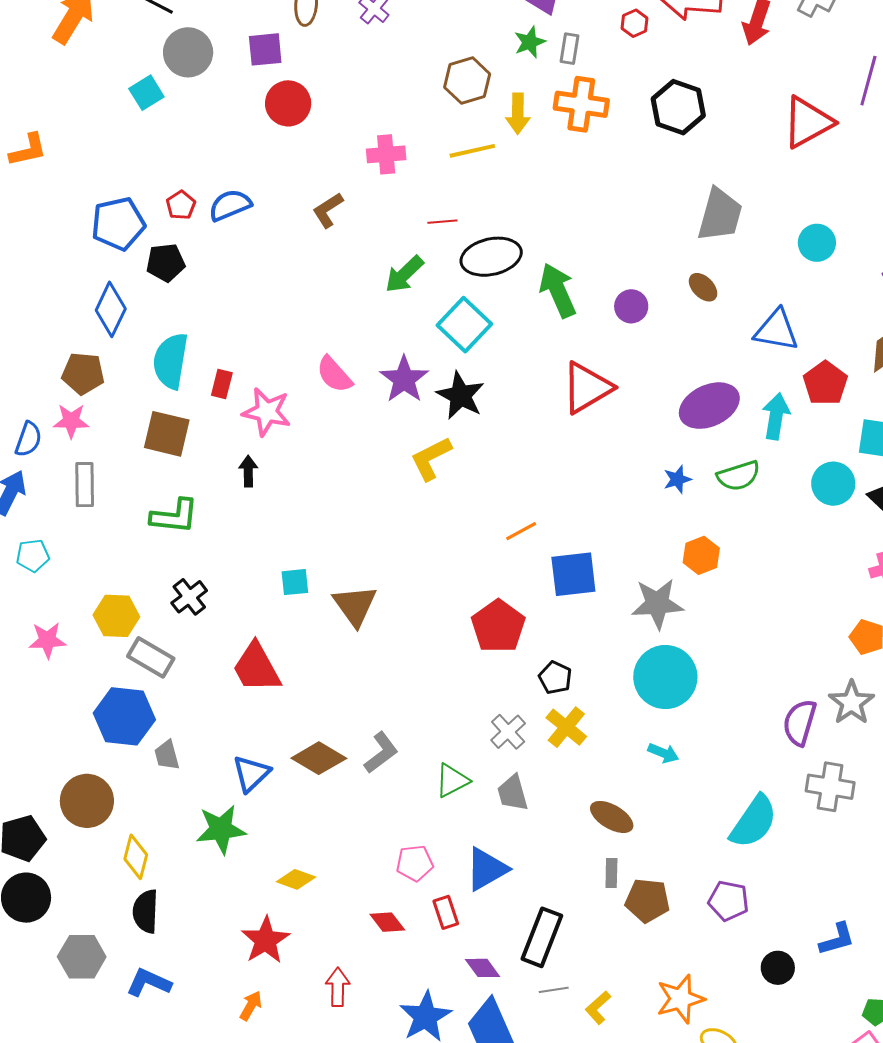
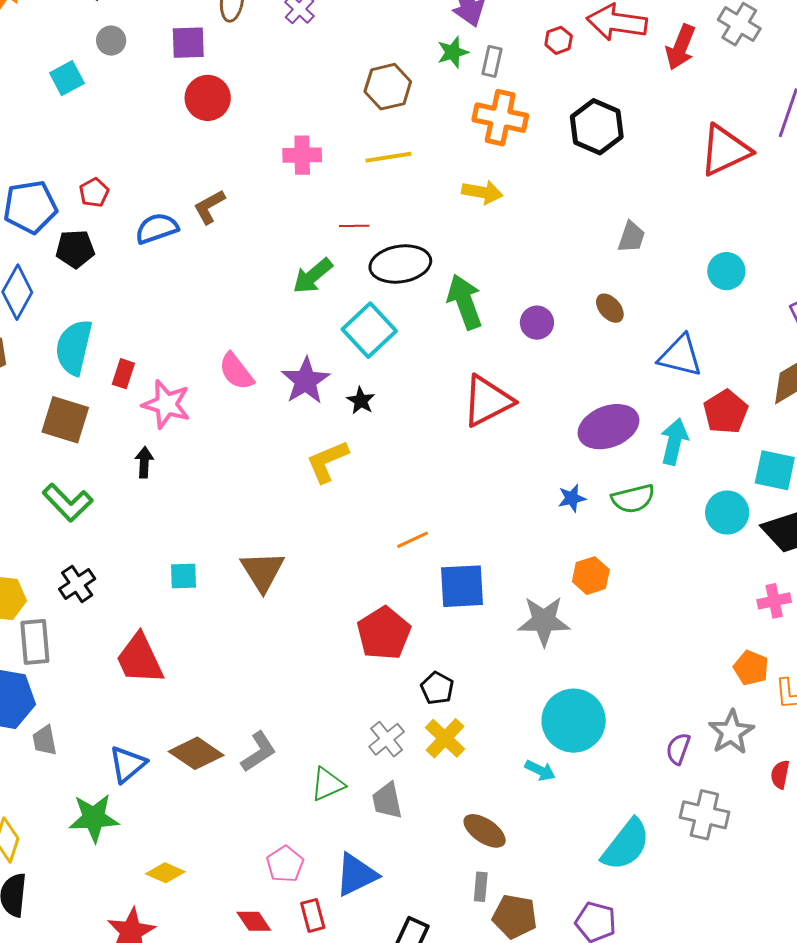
gray circle: (188, 52) -> (111, 41), size x0.6
yellow arrow: (518, 114) -> (482, 192), moved, turned -84
blue semicircle: (230, 205) -> (157, 228), moved
brown L-shape: (328, 210) -> (209, 207), moved
gray trapezoid: (720, 215) -> (631, 237), size x0.6
black star: (460, 396) -> (361, 401), size x0.6
green L-shape: (174, 516) -> (68, 503), turned 36
brown triangle: (355, 606) -> (262, 571), moved
gray rectangle: (151, 657) -> (35, 642), turned 51
cyan circle: (665, 677) -> (574, 721), moved
purple semicircle: (800, 722) -> (678, 749), size x0.7
pink pentagon: (415, 863) -> (285, 864), turned -30

